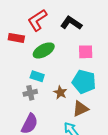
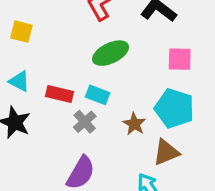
red rectangle: (16, 38) -> (59, 94), moved
gray cross: (30, 93) -> (85, 122), turned -32

